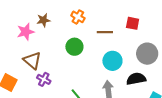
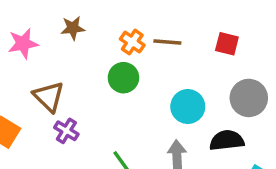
orange cross: (78, 17) -> (132, 42), moved
pink star: (26, 32) -> (23, 44), moved
brown line: (105, 32) -> (167, 42), moved

